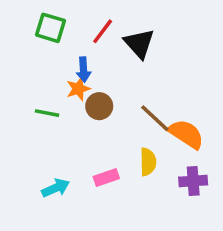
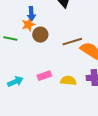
brown line: (155, 118) -> (72, 42), turned -60
yellow semicircle: (148, 162) -> (68, 81), moved, turned -84

